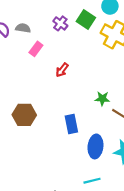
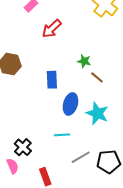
red arrow: (62, 70) -> (52, 29), size x1.5

